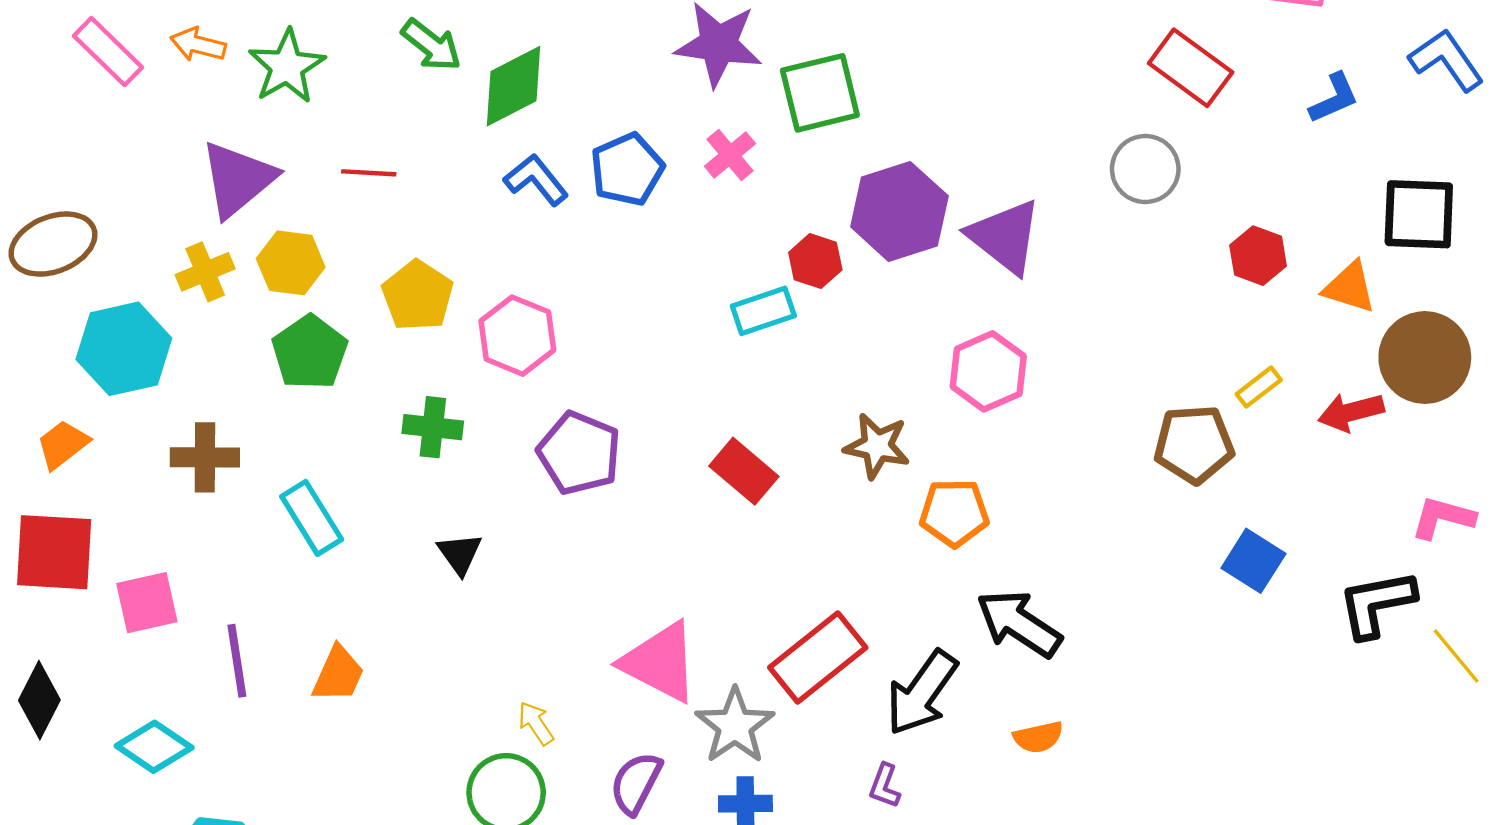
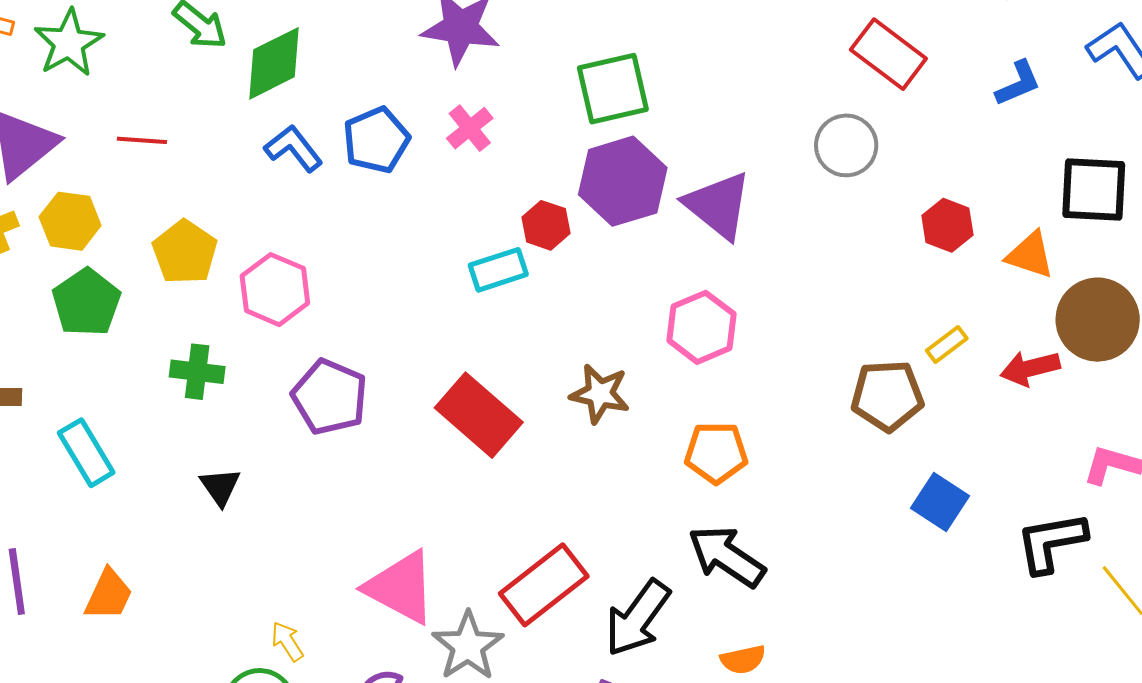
green square: (820, 93) -> (613, 89), moved
red rectangle: (744, 471) -> (479, 415), size x1.4
orange pentagon: (954, 513) -> (716, 453), moved

